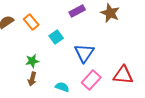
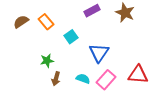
brown arrow: (32, 79) -> (56, 79), moved
cyan semicircle: (62, 87) -> (83, 79), moved

